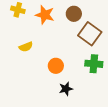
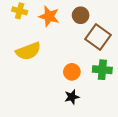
yellow semicircle: (26, 47) -> (28, 51), size x1.6
orange circle: (56, 66) -> (72, 72), moved

